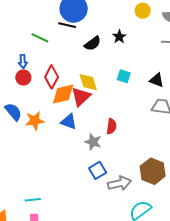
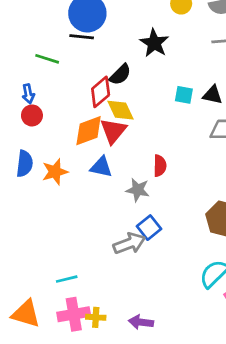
black star: (119, 37) -> (154, 43), size x1.5
black semicircle: (93, 43) -> (120, 75), moved
cyan square: (124, 76) -> (184, 95), moved
red diamond: (52, 77) -> (101, 92), moved, turned 30
blue semicircle: (13, 112) -> (25, 164), turned 54
gray arrow: (120, 183) -> (129, 243), moved

